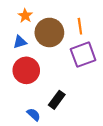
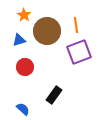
red circle: (26, 70) -> (25, 67), size x0.7
blue semicircle: (34, 115) -> (23, 109), moved

